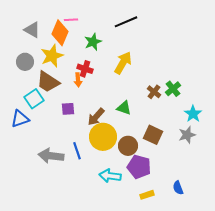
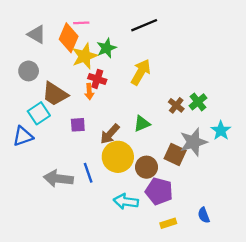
yellow star: (52, 56) -> (85, 56), moved
green triangle: (124, 108) -> (142, 124), turned -42
gray star: (187, 135) -> (193, 142), moved, size x1.4

